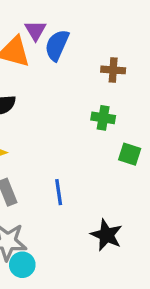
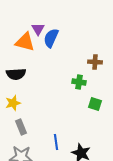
brown cross: (113, 70) -> (95, 62), moved
blue line: (59, 192) -> (56, 142), moved

